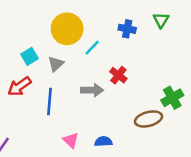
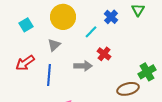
blue cross: (127, 29) -> (111, 17), turned 32
cyan line: (92, 48) -> (91, 32), moved
cyan square: (29, 56) -> (26, 25), moved

